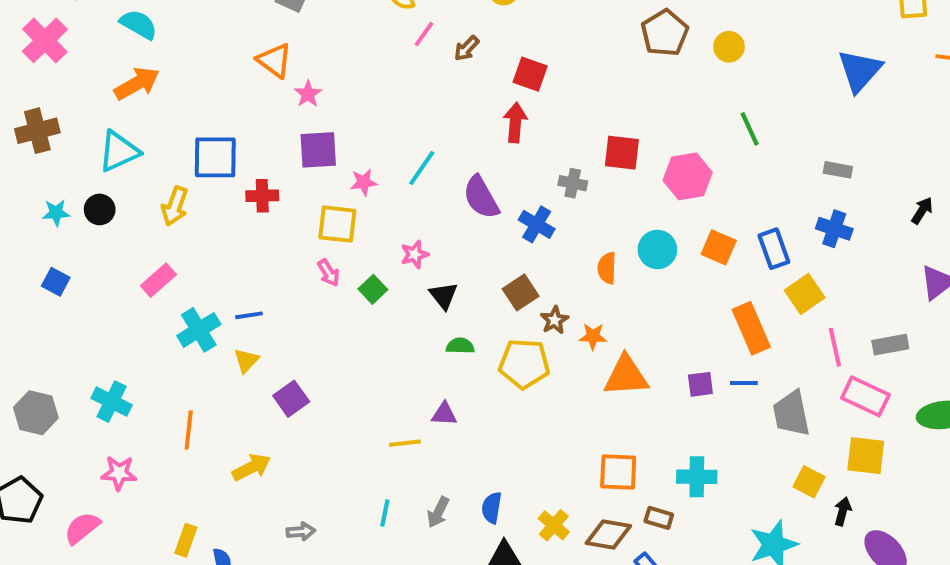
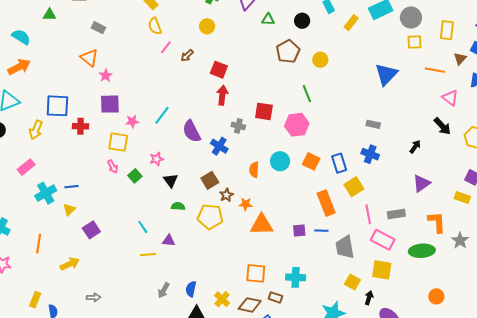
red arrow: (515, 122) -> (222, 95), moved
green line: (750, 129) -> (307, 94), moved
cyan line: (385, 513) -> (143, 227), moved, turned -48

